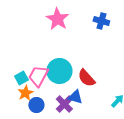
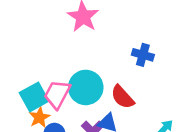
blue cross: (101, 21) -> (143, 55), moved
cyan square: (21, 78) -> (34, 97), size x1.5

